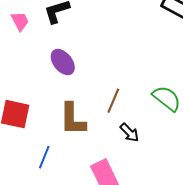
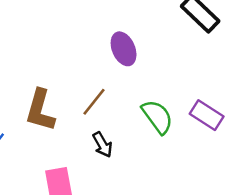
purple ellipse: (63, 62) -> (124, 49), moved

